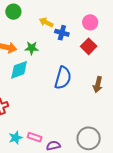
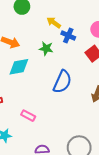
green star: (32, 48) -> (46, 48), moved
pink rectangle: (35, 137) -> (28, 116), moved

